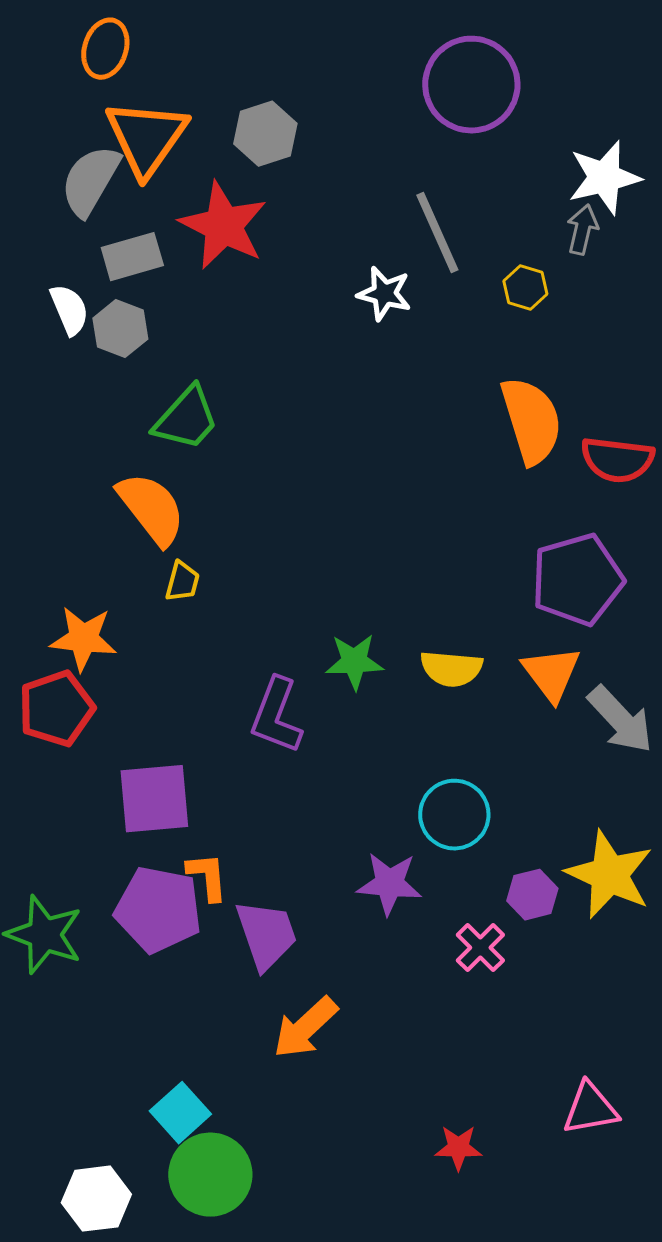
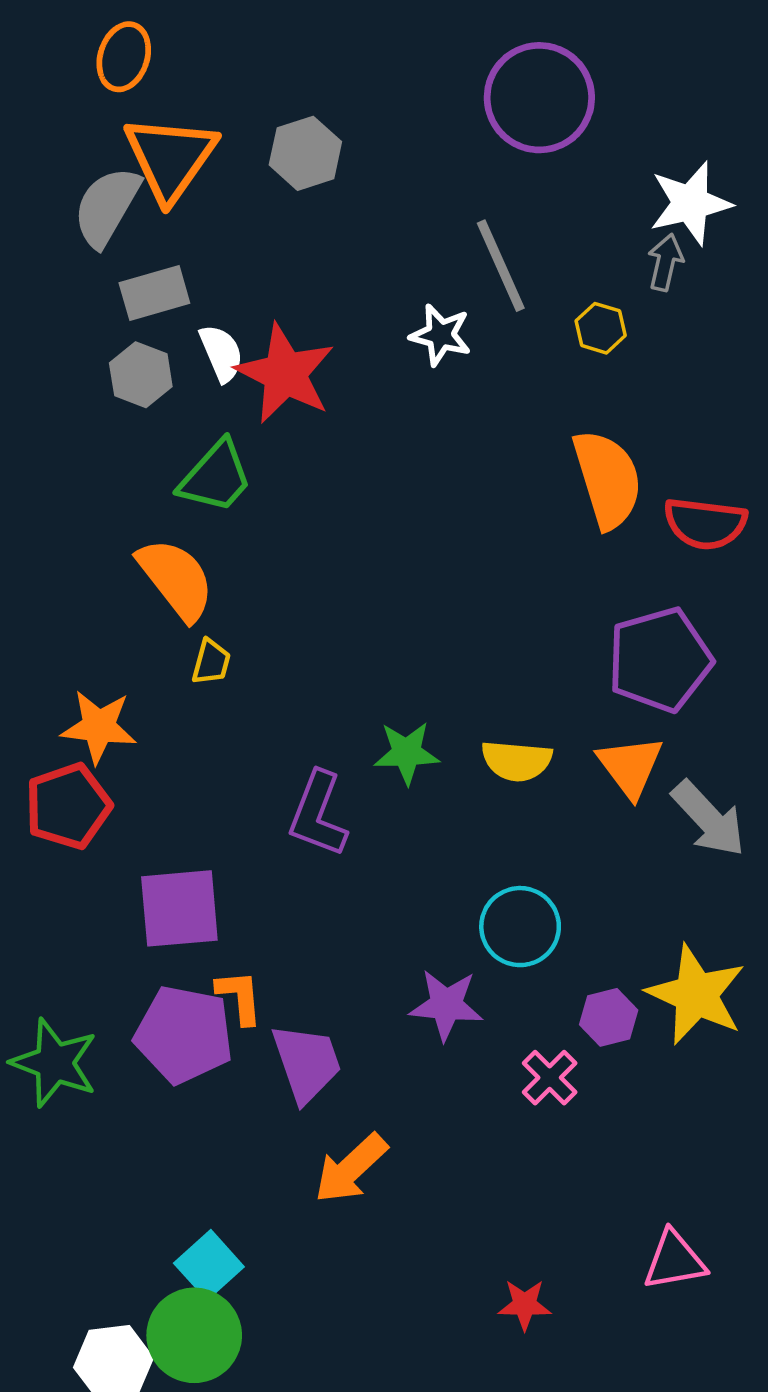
red star: (223, 226) -> (285, 374), moved
white semicircle: (69, 310) -> (221, 353), moved
green circle: (210, 1175) -> (194, 1335), moved

